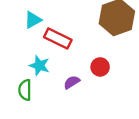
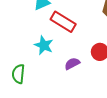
green semicircle: (25, 90) -> (18, 74), moved

